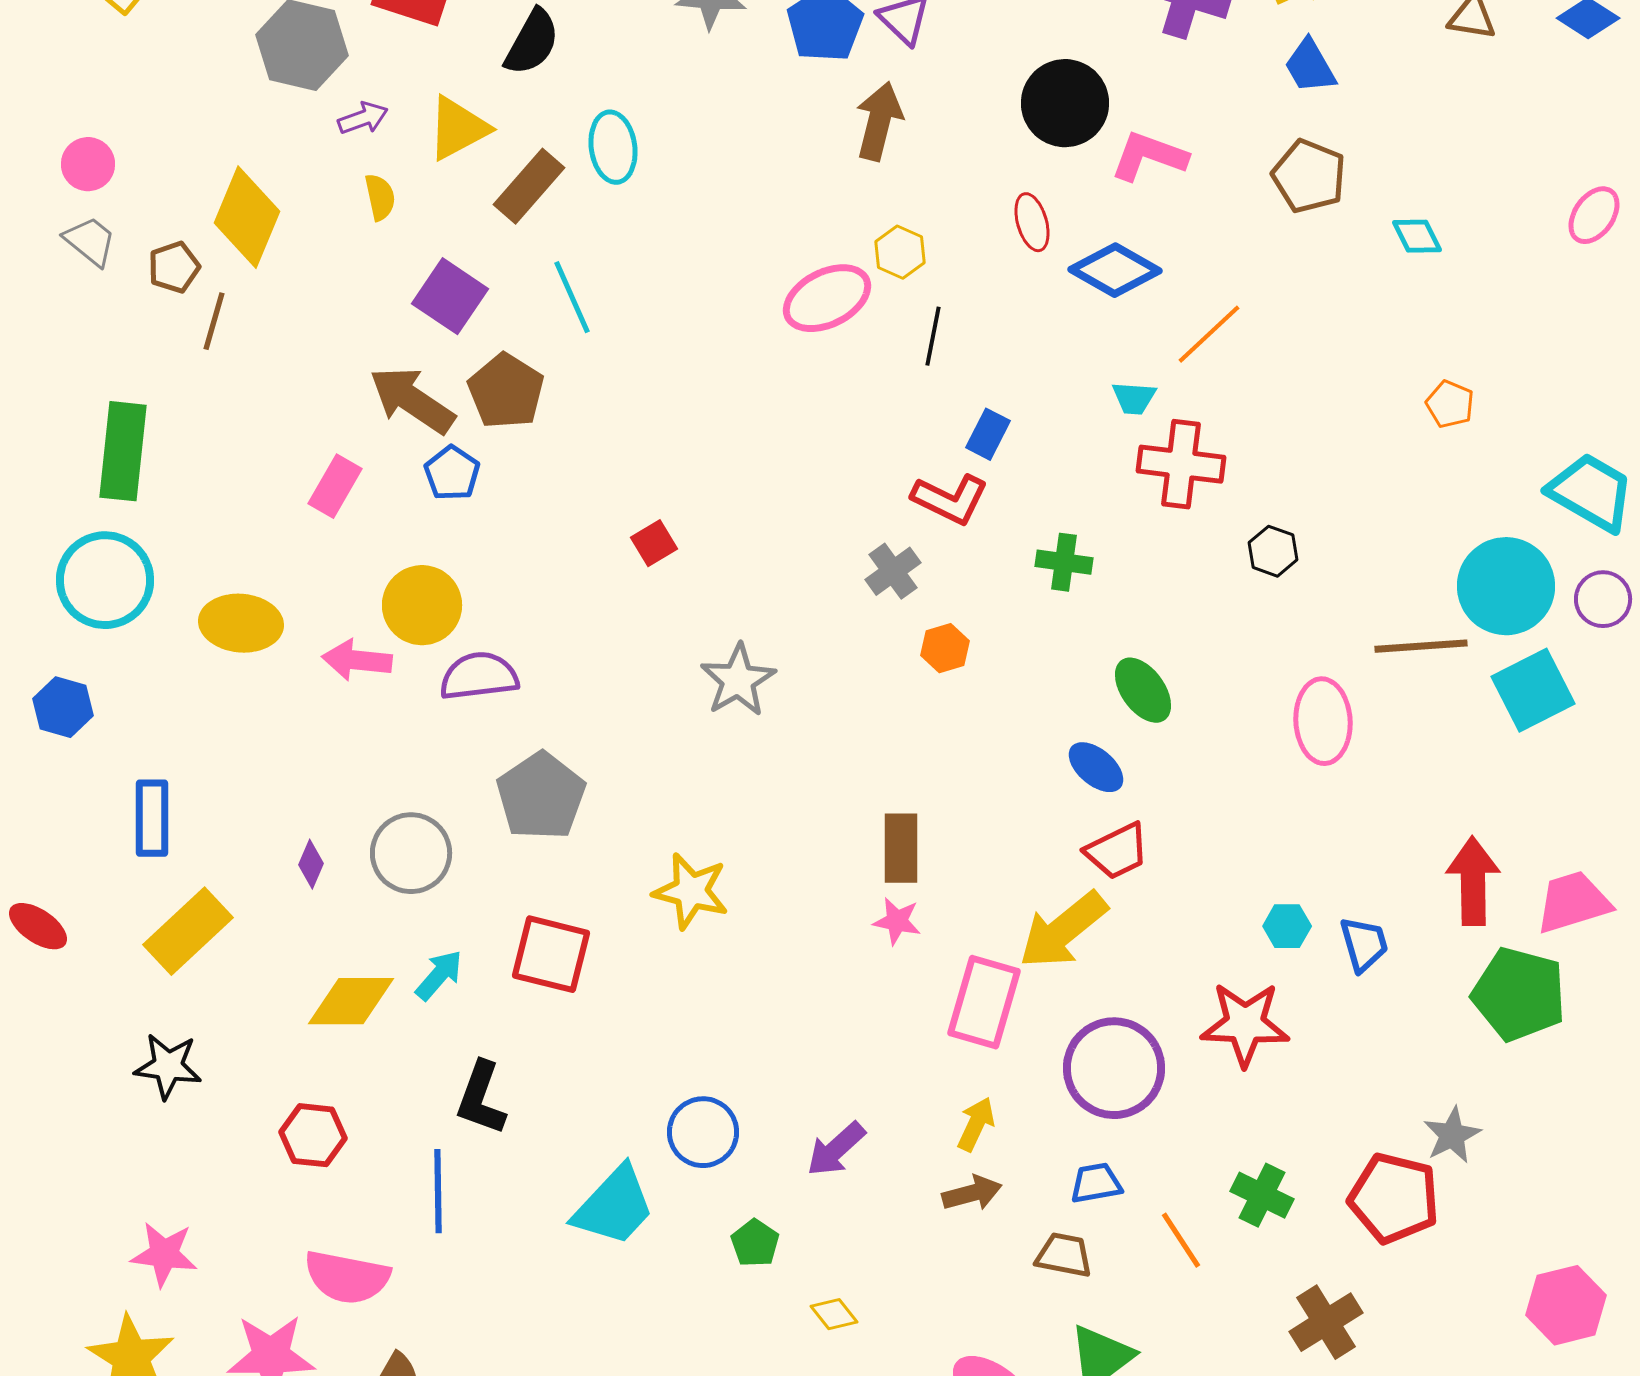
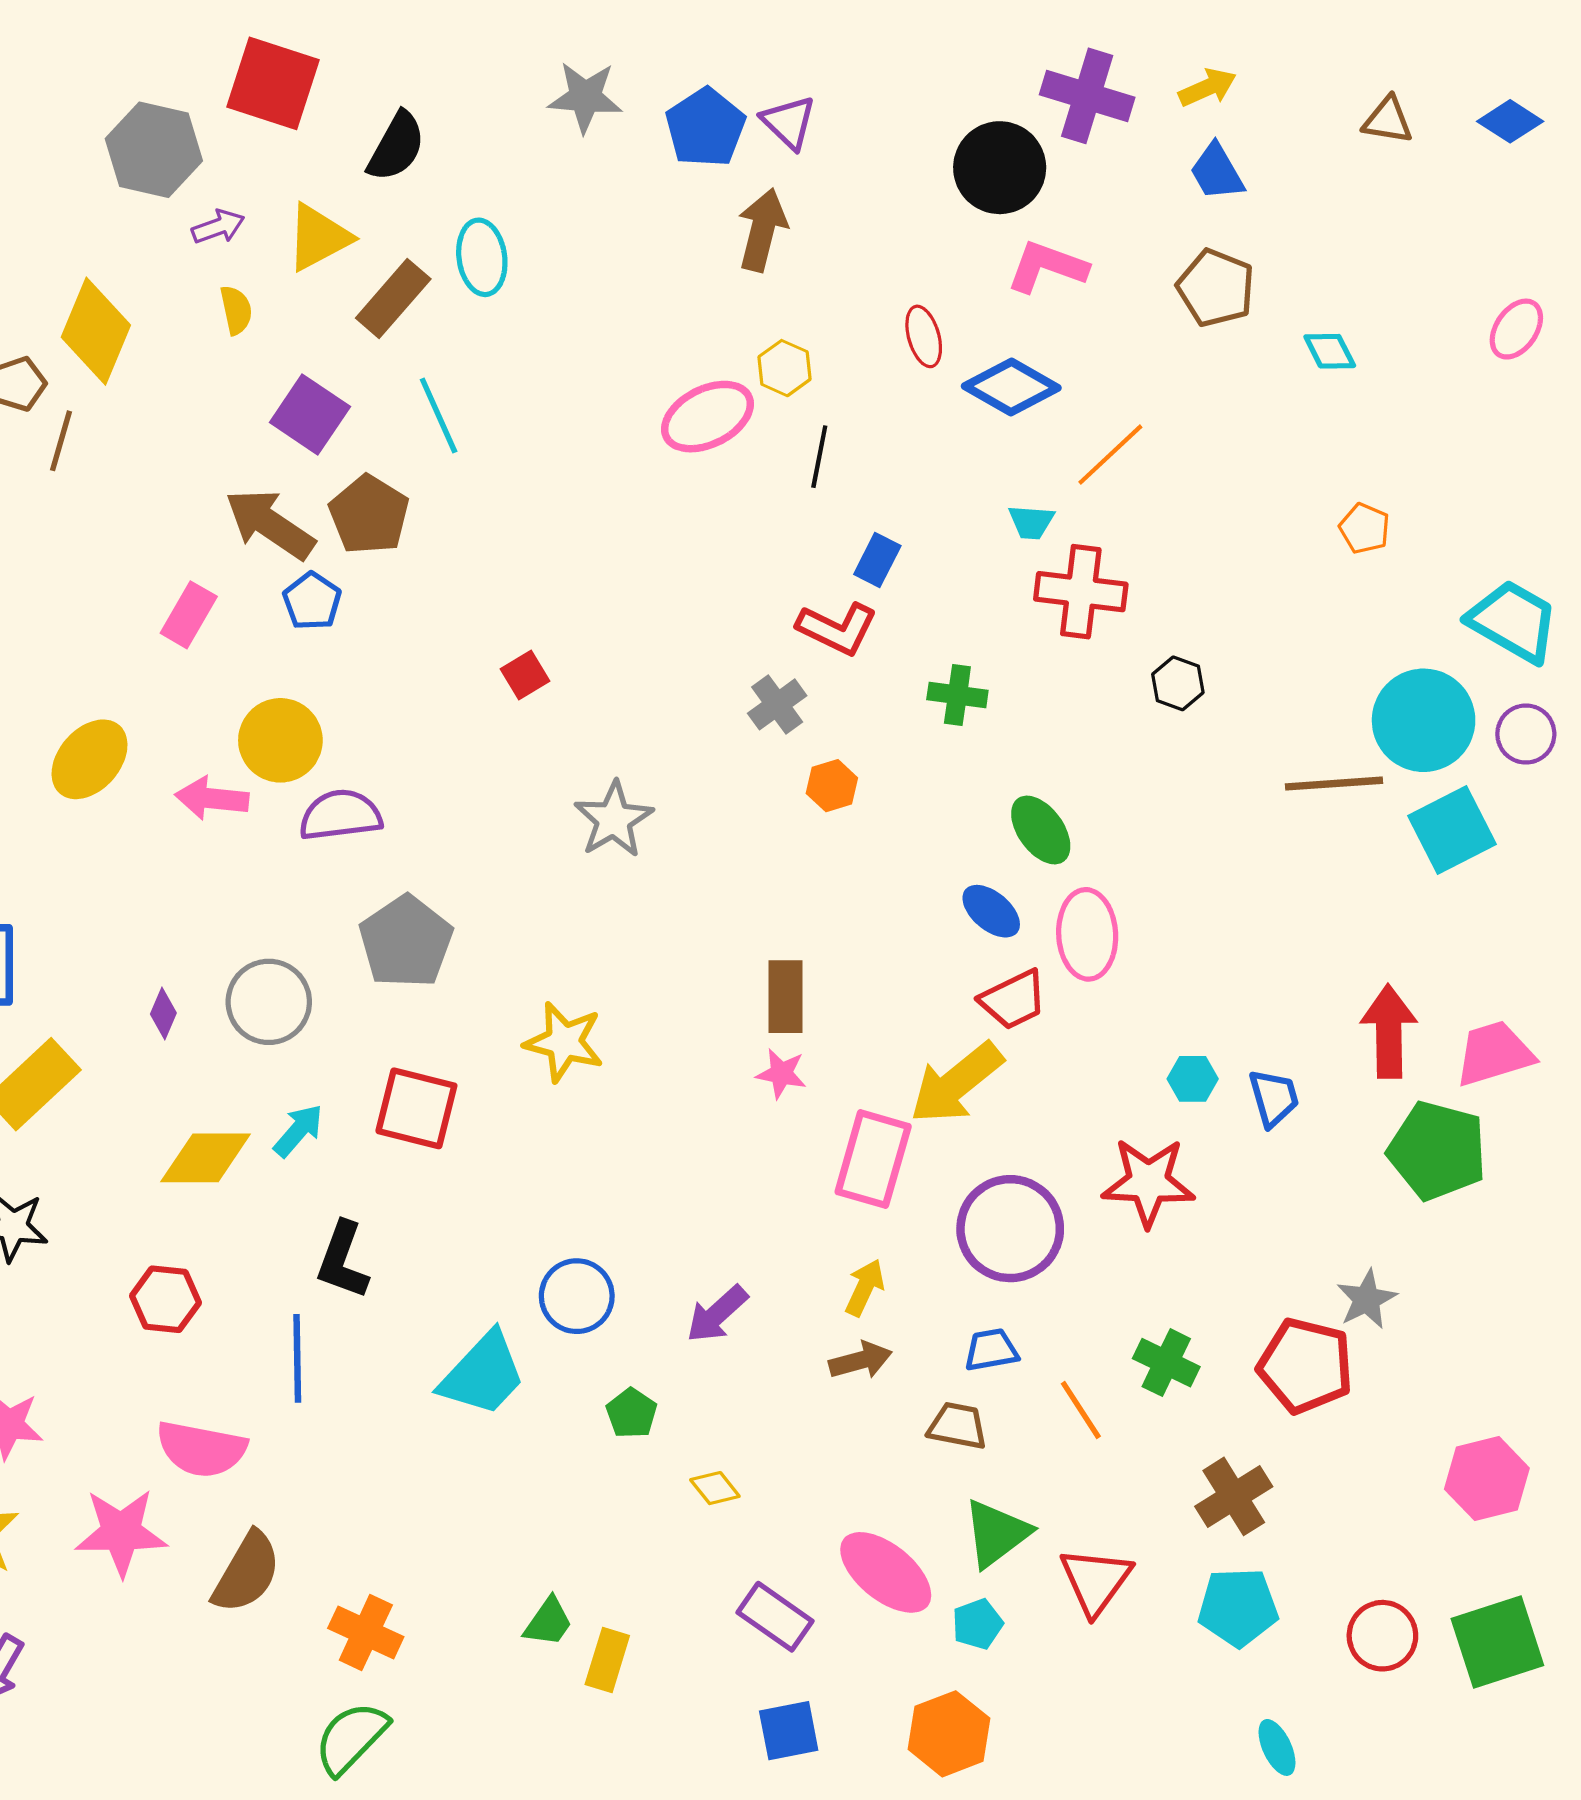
black circle: (1065, 103) -> (1000, 168), moved
yellow ellipse: (241, 623) -> (90, 759), turned -54
pink ellipse: (1323, 721) -> (1087, 934), moved

